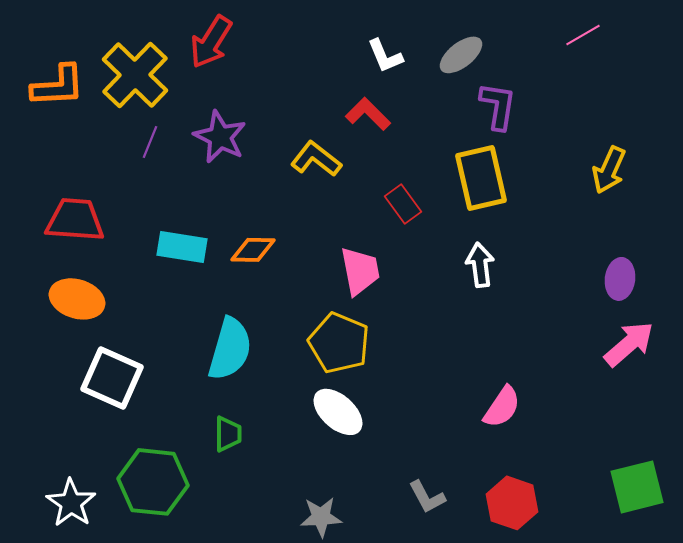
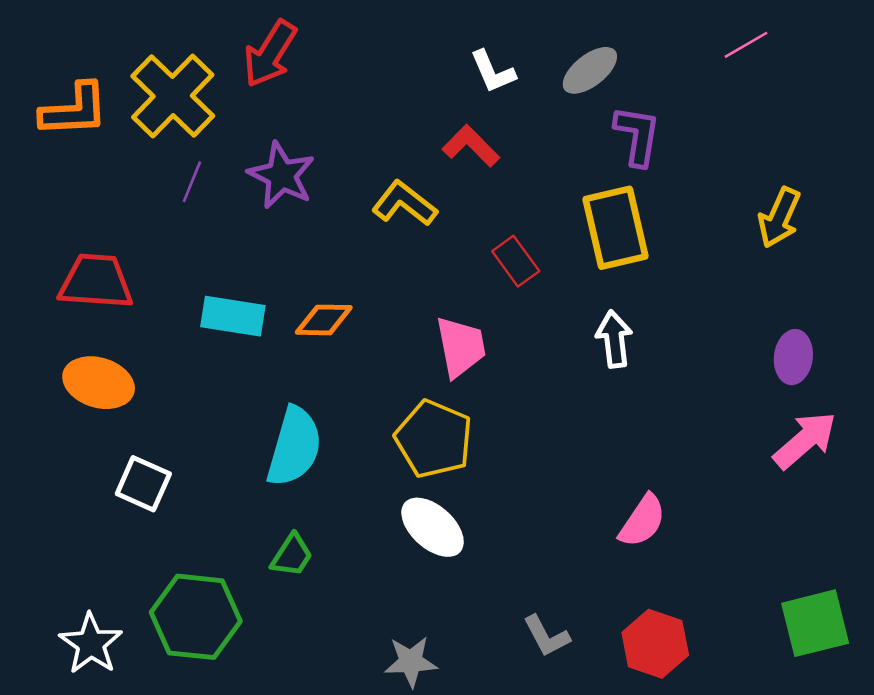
white square: (112, 378) -> (143, 484), size x0.7
green trapezoid: (228, 434) -> (292, 555), turned 33

